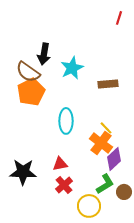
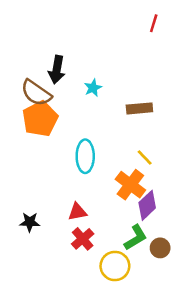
cyan star: (72, 68) -> (93, 88), size x0.6
yellow line: (106, 128) -> (145, 158), moved
black star: (23, 172) -> (30, 222), size x0.6

